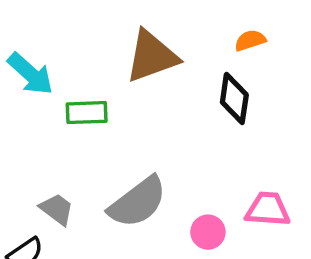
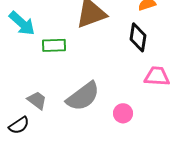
pink trapezoid: (268, 209) -> (157, 76), moved

